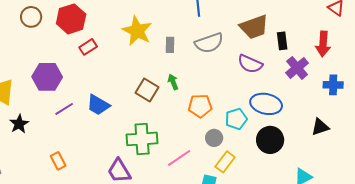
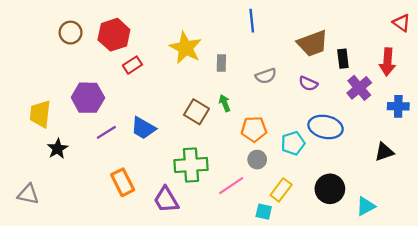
gray semicircle: (209, 43) -> (266, 76), moved, size x0.7
purple semicircle: (250, 64) -> (308, 84), size x0.7
gray circle: (214, 138) -> (257, 160), moved
black circle: (270, 140) -> (330, 189), moved
orange rectangle: (58, 161) -> (123, 182), moved, size x1.4

